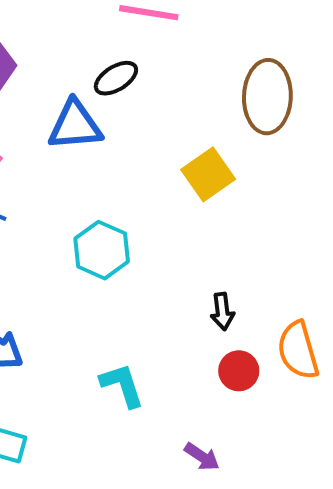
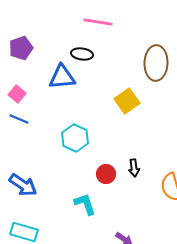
black ellipse: (116, 78) -> (82, 54), turned 40
red circle: (239, 371) -> (106, 174), moved

